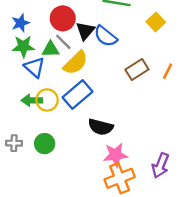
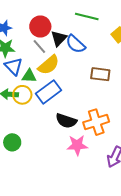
green triangle: (51, 49) -> (29, 76), moved
brown rectangle: (137, 70) -> (100, 74), turned 36
green circle: (45, 144) -> (12, 142), moved
orange cross: (120, 178) -> (96, 122), moved

